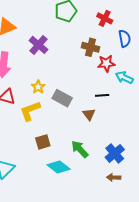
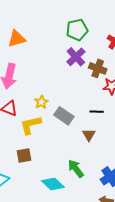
purple cross: (39, 45) -> (76, 57), moved
black line: (102, 95) -> (97, 112), moved
brown square: (43, 142) -> (24, 155), moved

